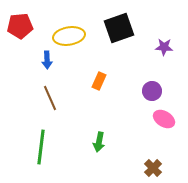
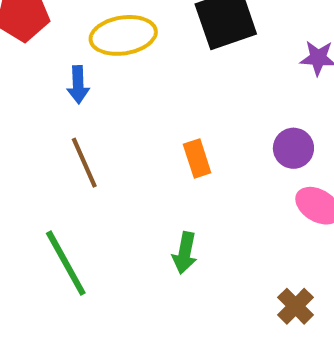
orange rectangle: (99, 81) -> (197, 158), moved, turned -42
green line: (41, 147) -> (66, 263), turned -36

